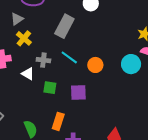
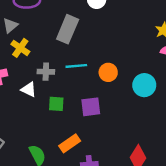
cyan line: (69, 57) -> (76, 66), turned -36
cyan circle: (131, 64) -> (144, 85), moved
orange rectangle: (58, 121) -> (70, 143), turned 42

